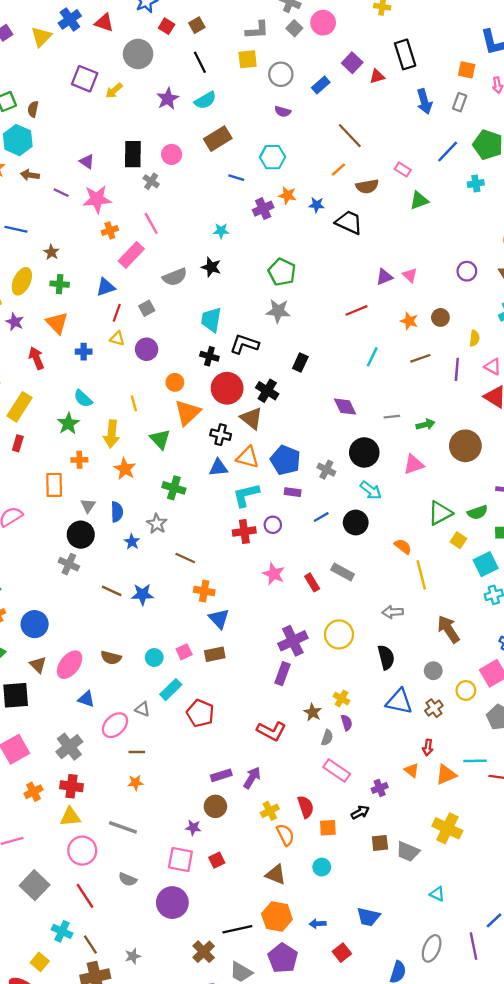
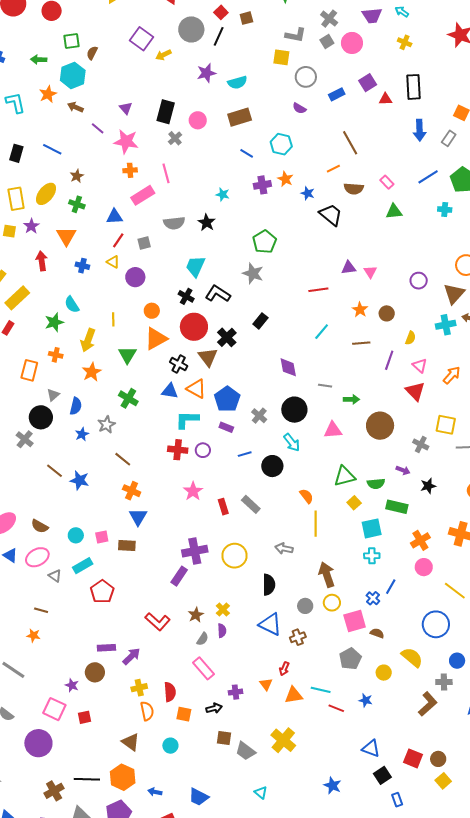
black line: (200, 62) -> (219, 36), moved, turned 36
yellow circle: (466, 690) -> (332, 603), moved
pink ellipse: (115, 725) -> (37, 557), moved

